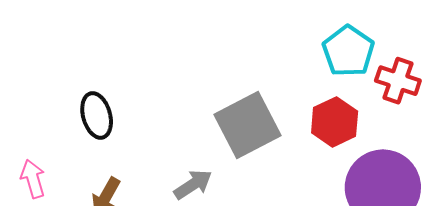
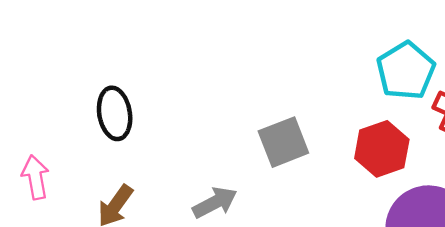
gray square: (248, 125) -> (283, 142), size x0.7

